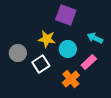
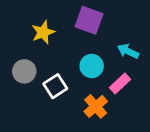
yellow star: (47, 39) -> (43, 32), moved, turned -30

